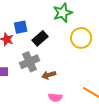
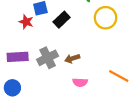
gray cross: (29, 62) -> (48, 58), moved

